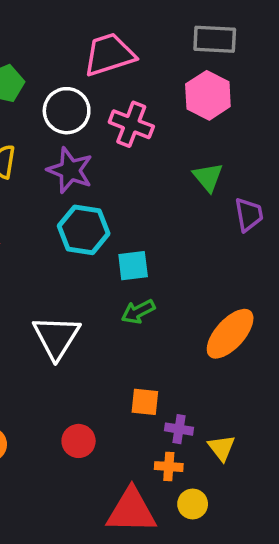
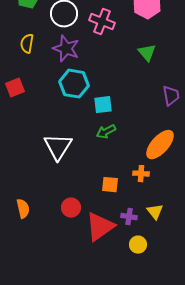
purple trapezoid: (249, 215) -> (171, 96), moved
purple cross: (179, 429) -> (129, 217), moved
orange cross: (169, 467) -> (141, 174), moved
red triangle: (131, 511) -> (100, 227), moved, turned -36

